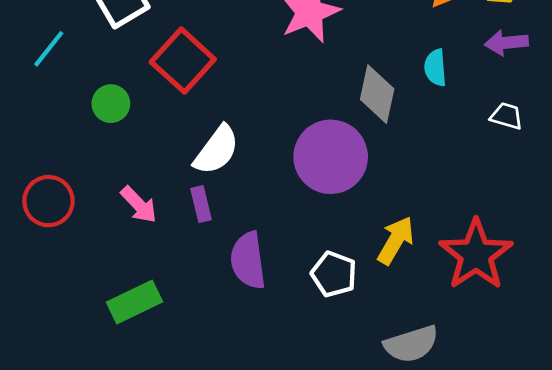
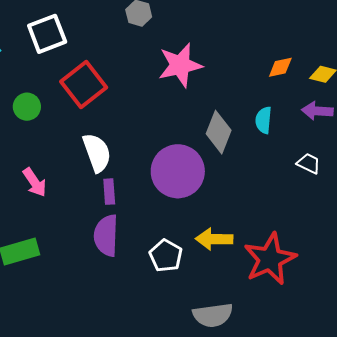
white semicircle: (216, 150) -> (97, 153), turned -66
purple rectangle: (201, 204) -> (109, 192), moved
yellow arrow: (396, 240) -> (214, 239), turned -129

